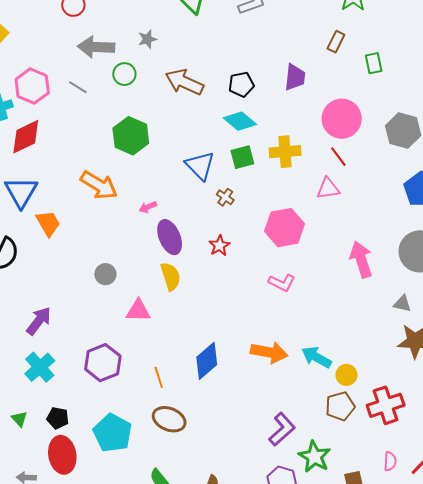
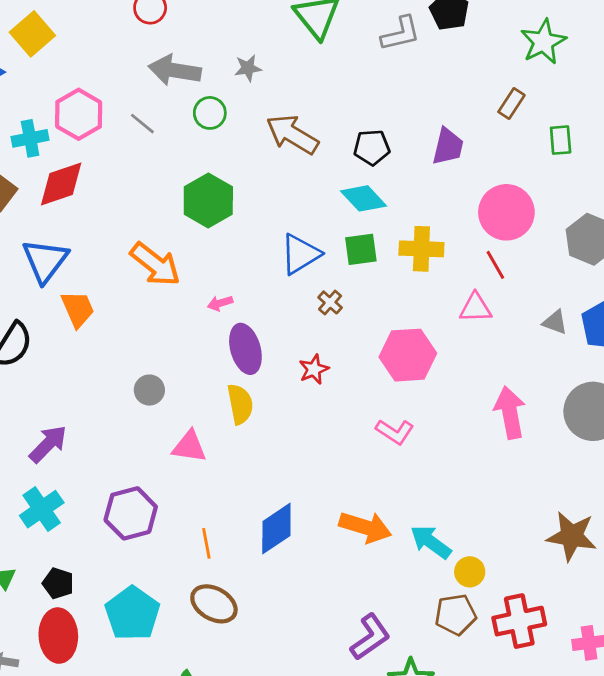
blue triangle: (200, 166) -> (300, 254), turned 36
gray triangle: (402, 304) -> (555, 322), moved

